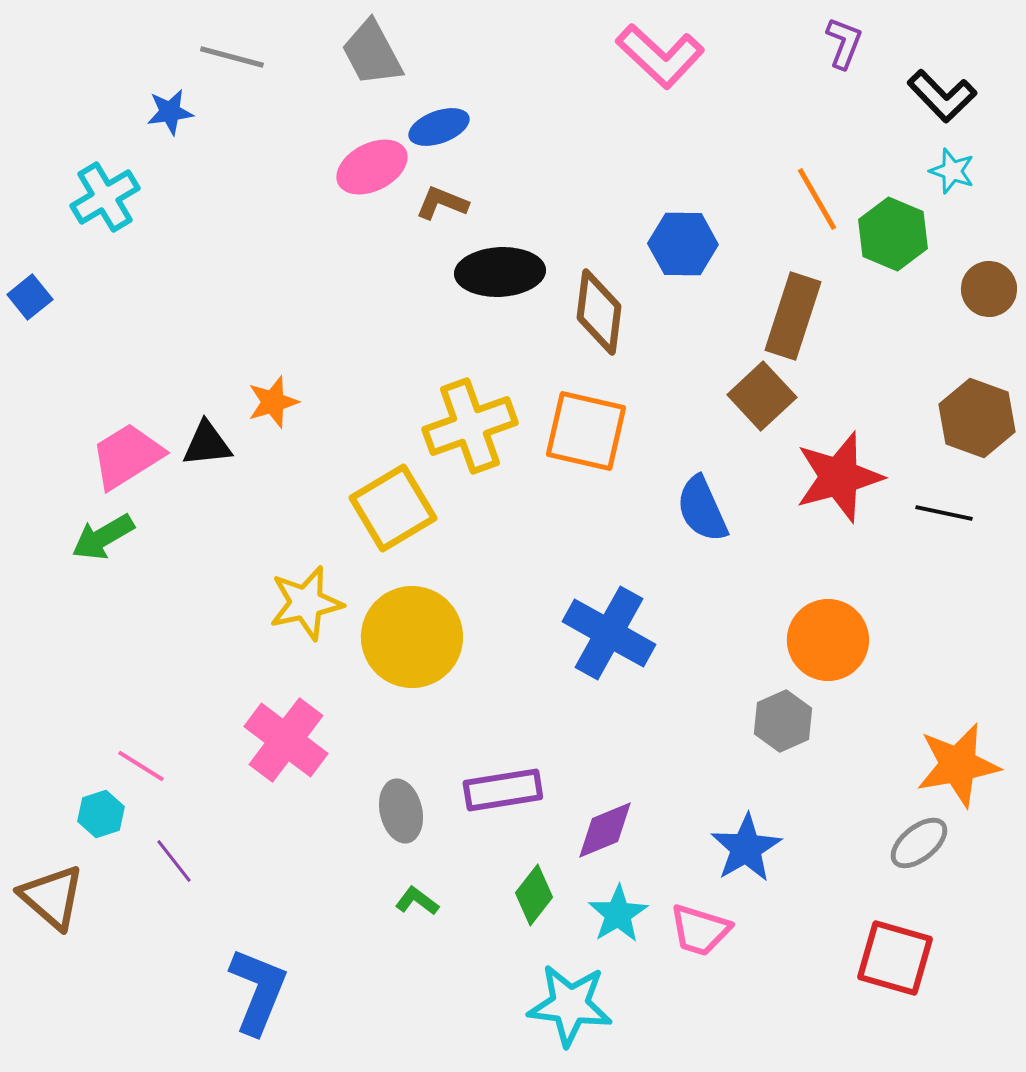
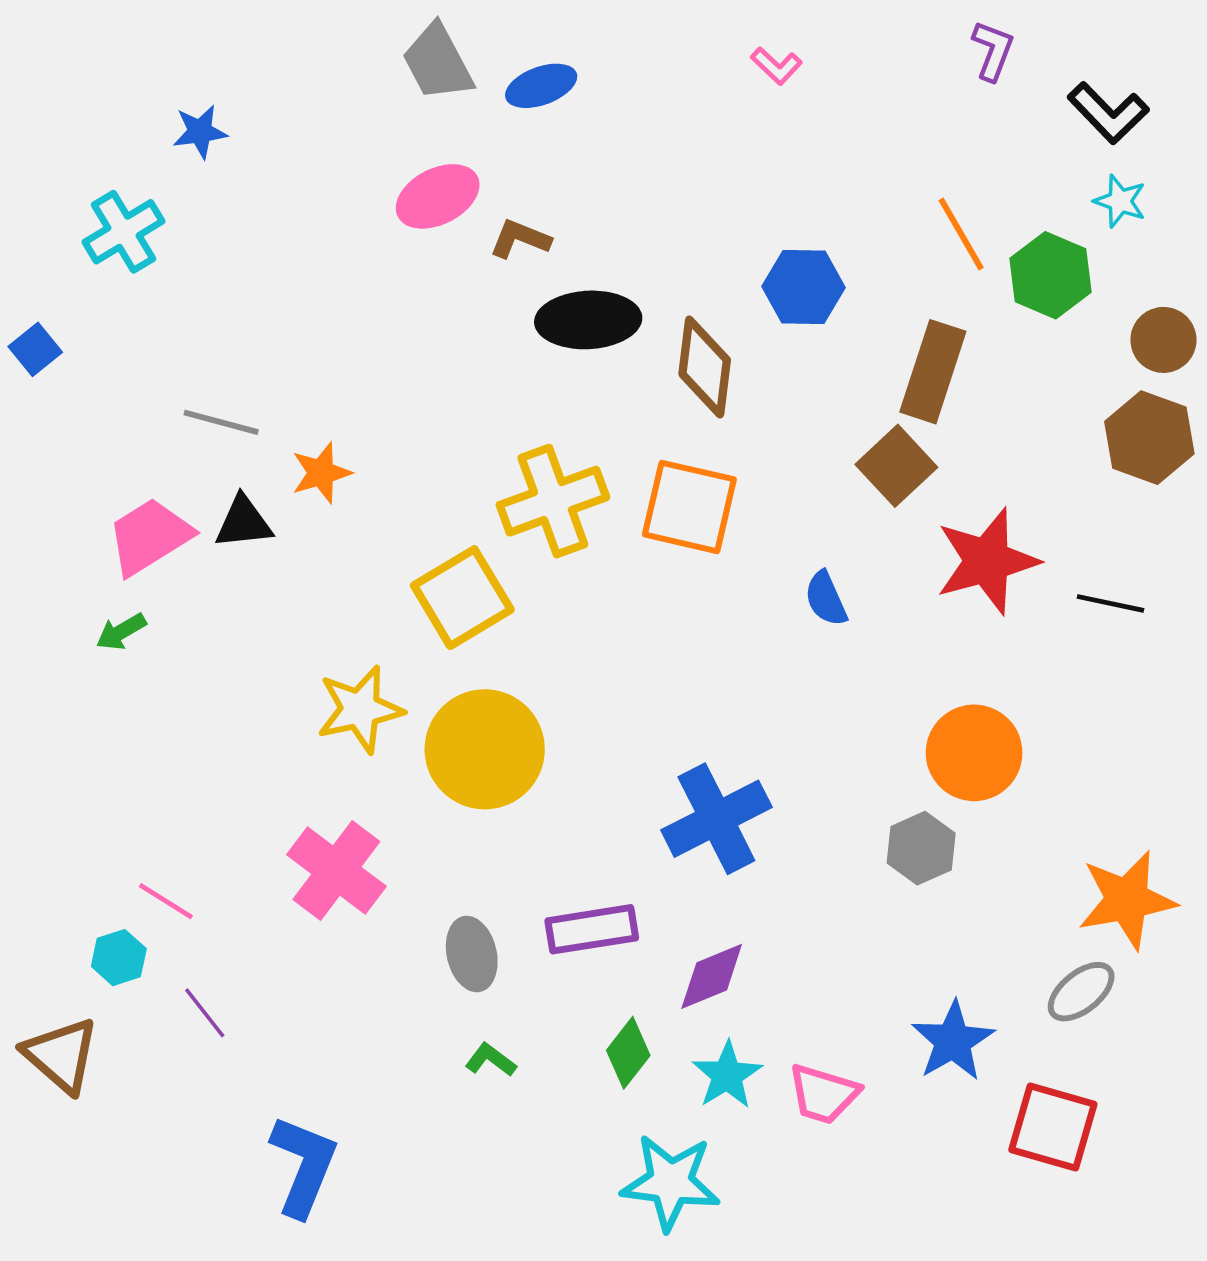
pink L-shape: (660, 56) -> (776, 66), size x0.5
gray line: (232, 57) -> (221, 422), moved
blue ellipse: (439, 127) -> (541, 86), moved
brown hexagon: (977, 418) -> (1149, 438), moved
blue semicircle: (702, 509) -> (826, 599), size x0.7
green arrow: (103, 537) -> (121, 632), size x0.7
blue cross: (609, 633) -> (716, 819), moved, turned 34
blue star: (746, 848) -> (953, 1041), moved

